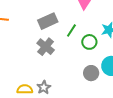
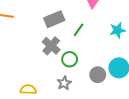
green circle: (89, 42) -> (70, 59), moved
gray star: (44, 87) -> (64, 83), moved

